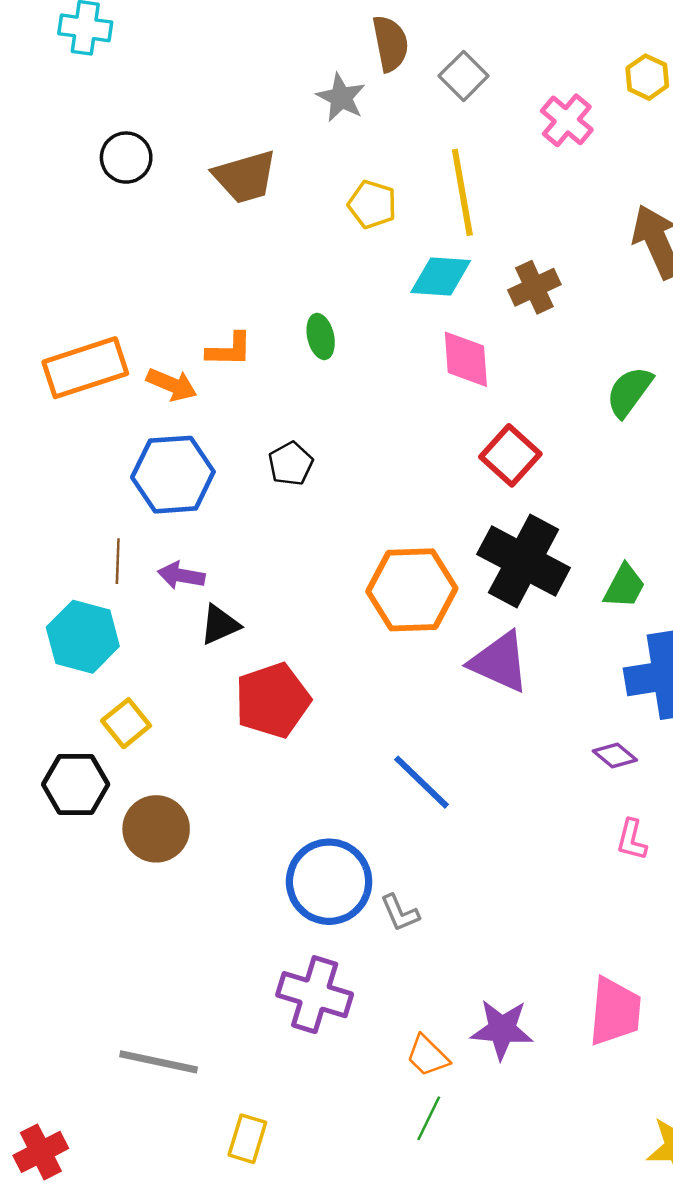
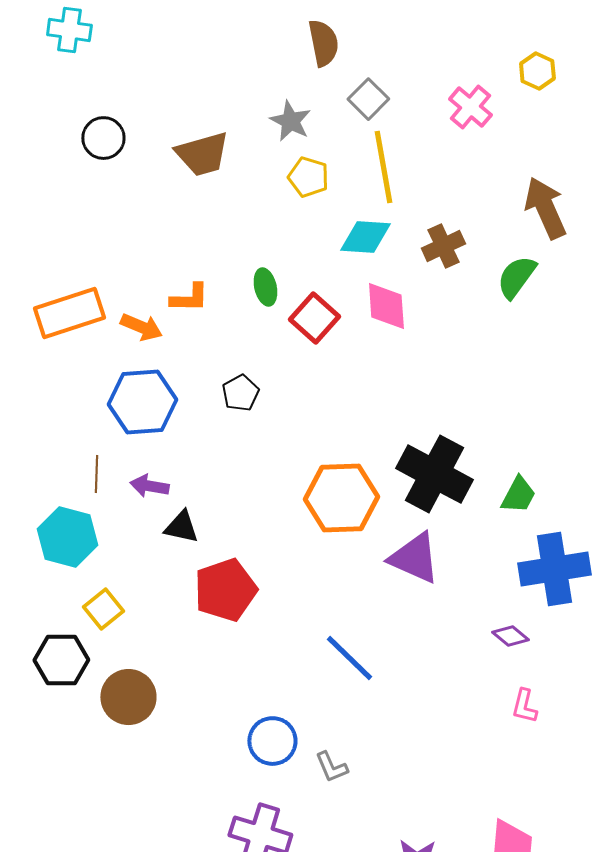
gray square: (464, 76) -> (368, 99), moved
gray star: (341, 98) -> (290, 121), moved
green semicircle: (629, 392) -> (516, 277), moved
red square: (510, 455) -> (314, 318), moved
black triangle: (220, 625) -> (181, 527), turned 36
blue circle: (329, 882) -> (272, 741), size x0.7

